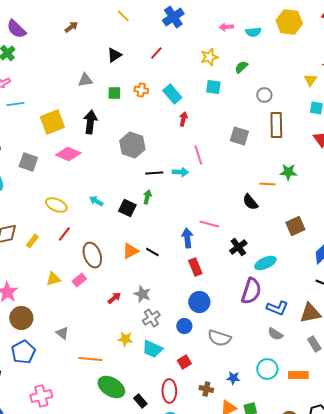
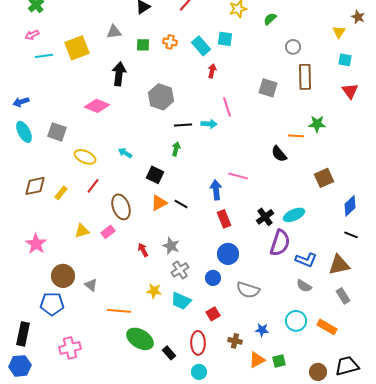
cyan square: (213, 87) -> (225, 39), moved
yellow square: (52, 122) -> (77, 48), moved
gray square: (28, 162) -> (57, 132), moved
black square: (127, 208) -> (155, 175), moved
black cross: (238, 247) -> (265, 217), moved
red arrow: (114, 298) -> (143, 250), turned -80
brown circle: (21, 318) -> (63, 276), moved
blue pentagon: (23, 352) -> (52, 304), turned 30
orange rectangle: (298, 375) -> (327, 327), turned 30

